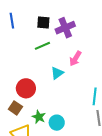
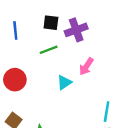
blue line: (12, 21) -> (15, 30), moved
red circle: (26, 88) -> (15, 80), moved

